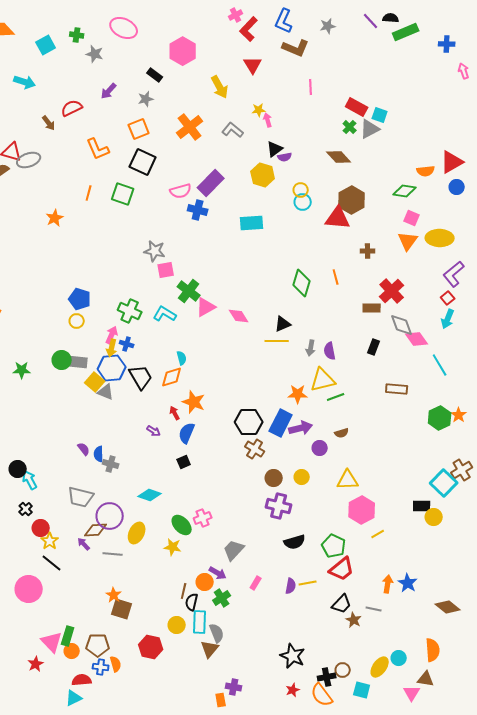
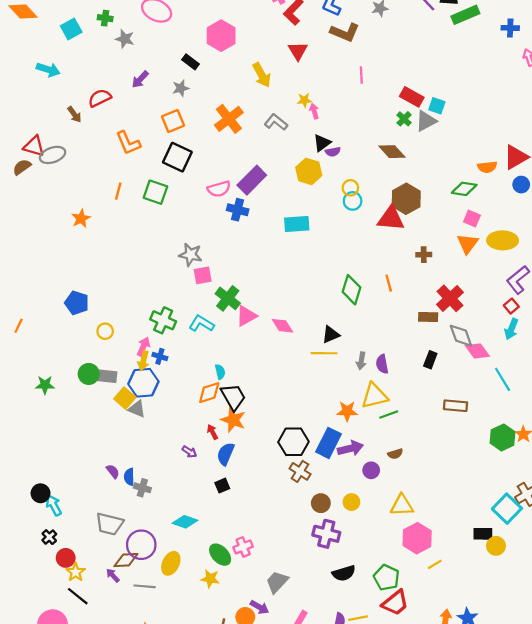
blue pentagon: (80, 299) -> (77, 303), moved
black trapezoid: (141, 377) -> (233, 397), moved

